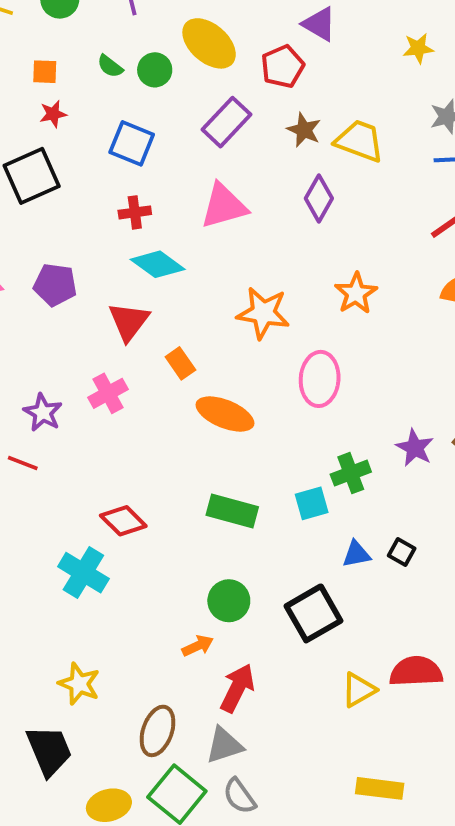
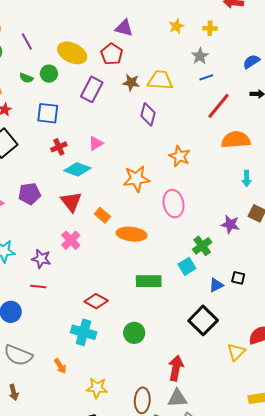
pink triangle: (224, 206) -> (96, 143), moved, size x0.6
green circle: (229, 601) -> (134, 333), moved
orange arrow: (198, 646) -> (60, 366), moved, turned 98
gray triangle: (224, 745) -> (177, 398), turned 30

